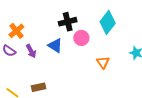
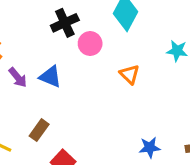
blue triangle: (55, 45) -> (50, 77), moved
brown rectangle: (38, 87) -> (39, 130), turned -32

